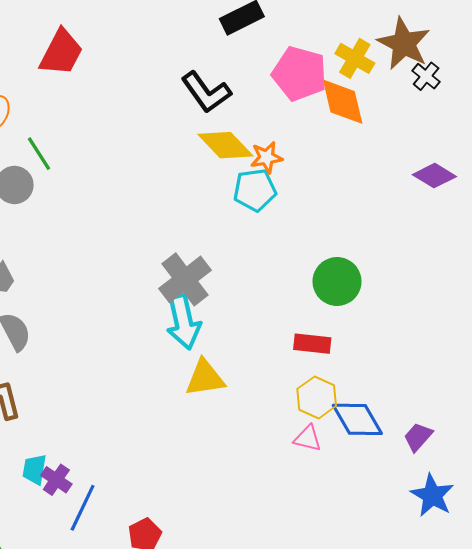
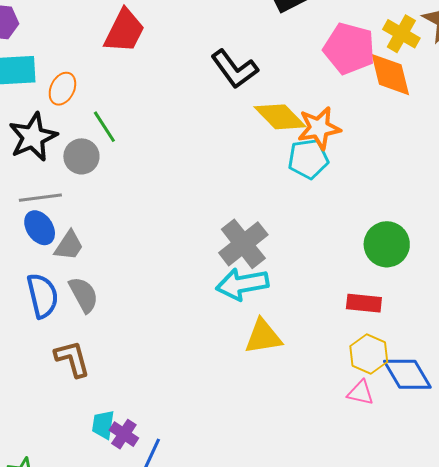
black L-shape: (206, 92) -> (234, 69), moved
orange star: (267, 157) -> (319, 128), size x1.4
cyan arrow: (183, 322) -> (242, 284), turned 93

